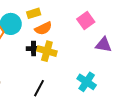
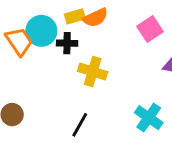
orange semicircle: (43, 28) -> (95, 18), moved
black cross: (34, 49) -> (67, 43), moved

